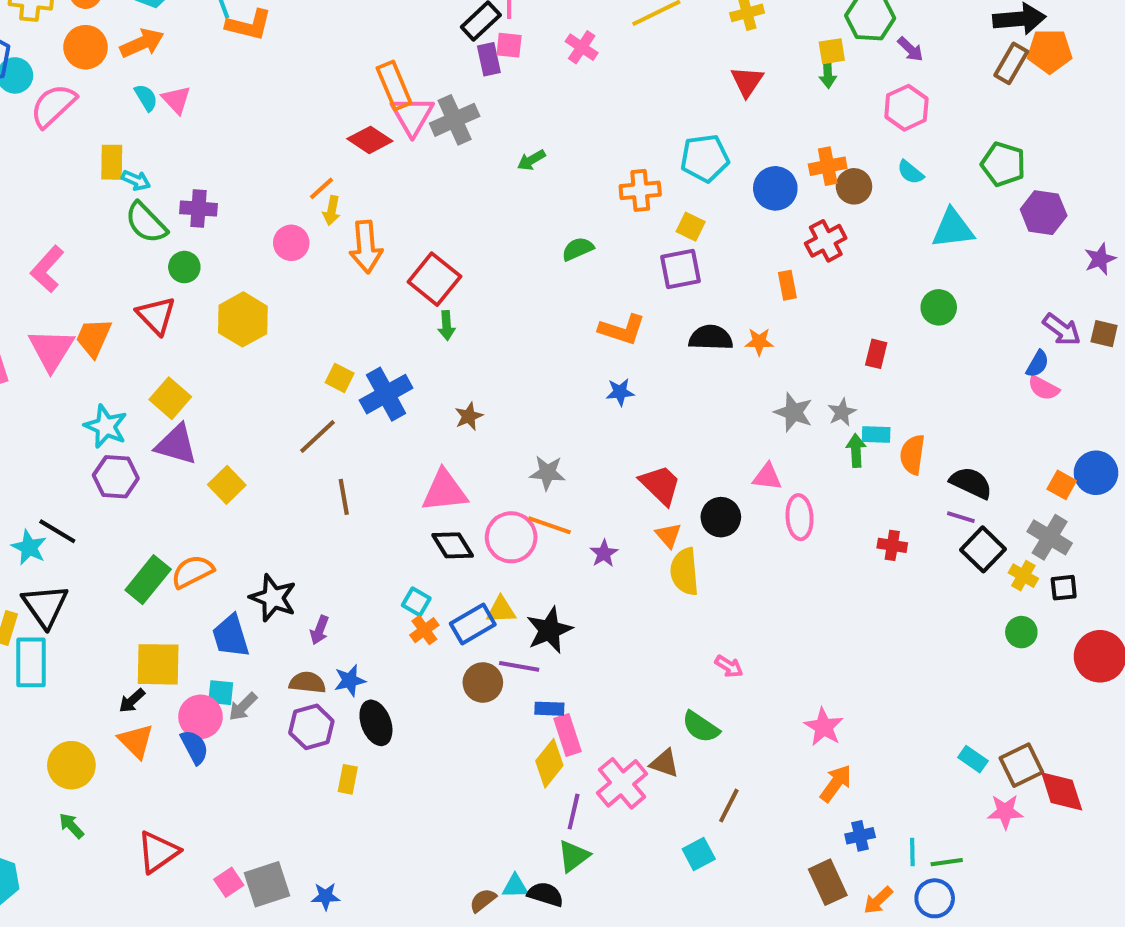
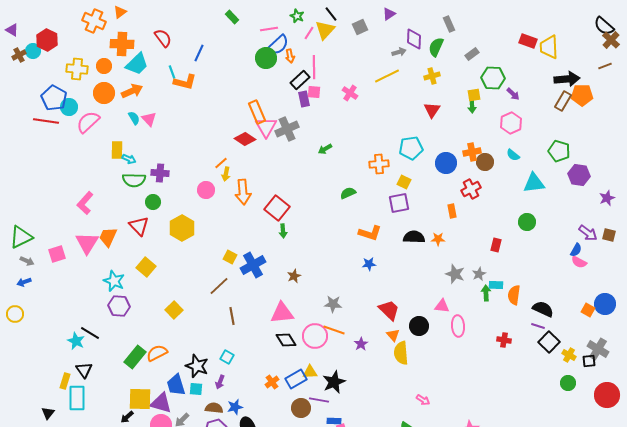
green semicircle: (146, 223) -> (134, 180), turned -45
purple triangle: (176, 445) -> (161, 403), moved
gray cross: (1050, 537) -> (598, 349), moved
cyan square: (416, 602) -> (227, 357), moved
black triangle: (45, 606) -> (84, 370), size x0.7
cyan square: (221, 693) -> (196, 389), moved

